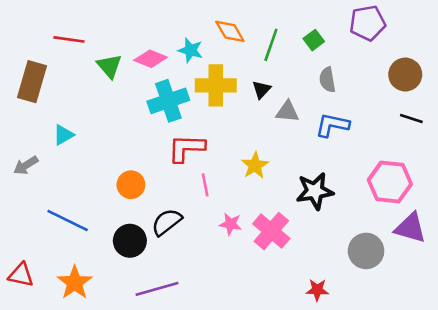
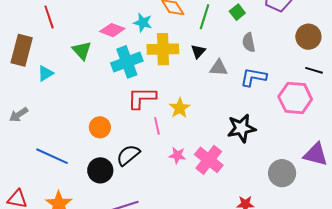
red line: (69, 39) -> (49, 17), turned 65
green triangle: (109, 66) -> (82, 50), moved
cyan triangle: (63, 135) -> (45, 73), moved
yellow star: (255, 165) -> (180, 108), moved
pink hexagon: (390, 182) -> (295, 98), moved

